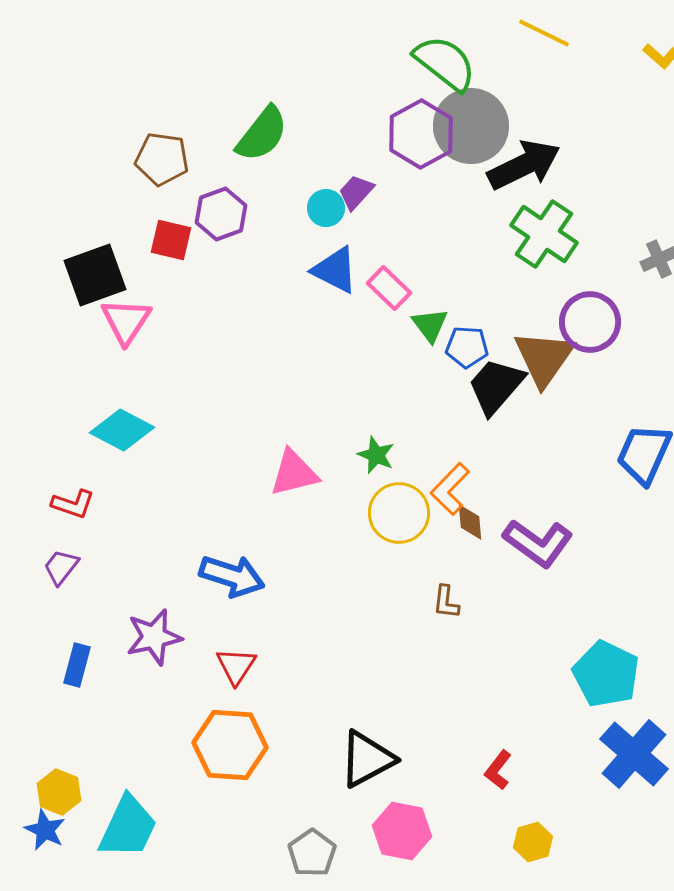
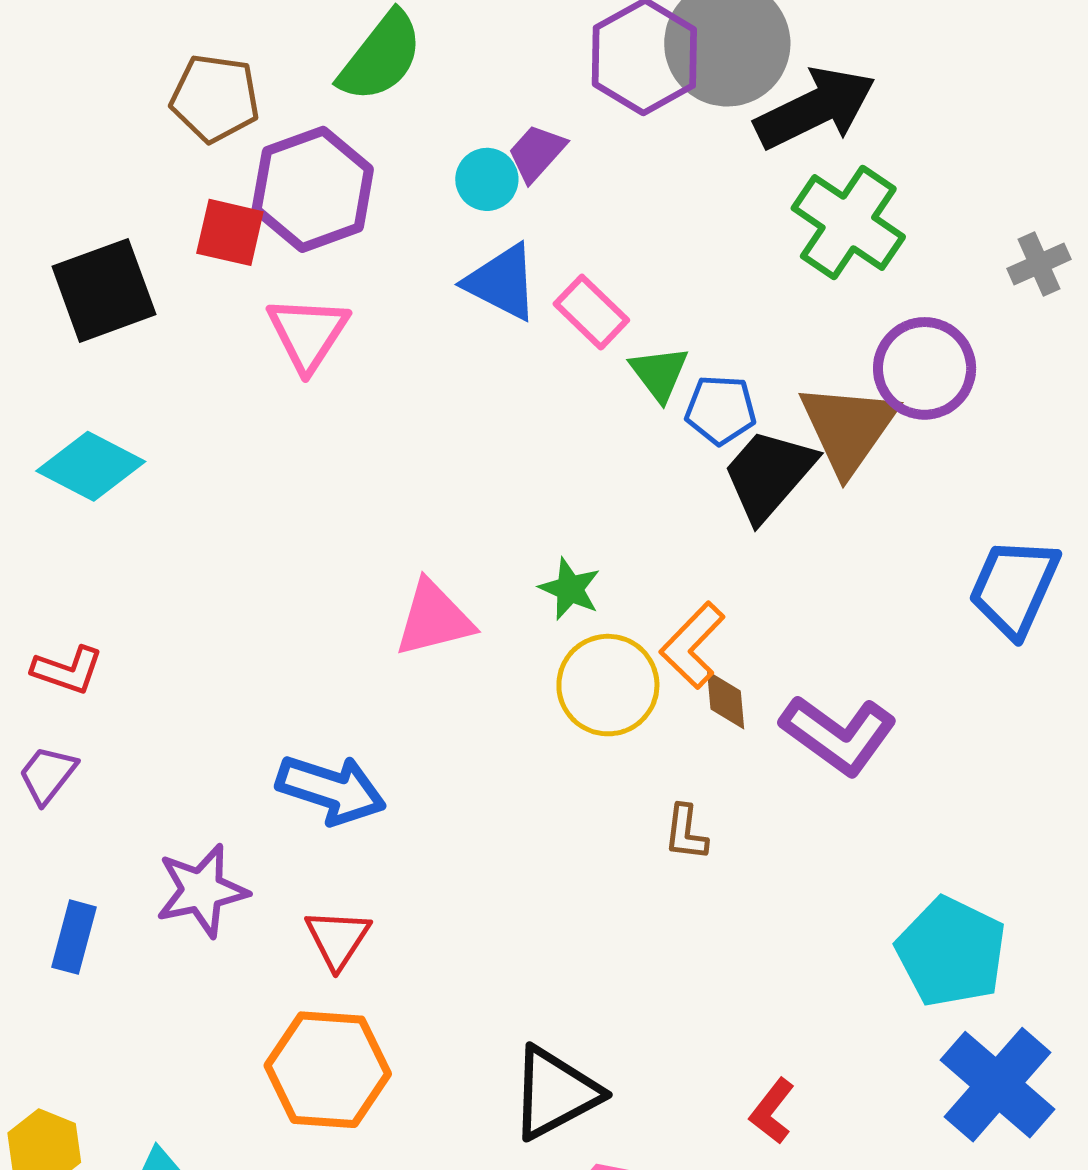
purple hexagon: (221, 214) -> (313, 189), size x1.4
pink triangle: (126, 321) -> (308, 334), moved
cyan diamond: (122, 430) -> (91, 466), moved

